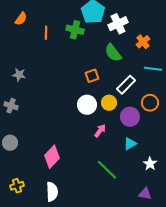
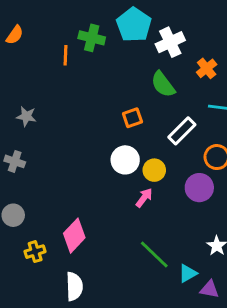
orange semicircle: (21, 19) -> (15, 35), moved
green cross: (75, 30) -> (92, 38), moved
yellow circle: (109, 103) -> (154, 170), moved
purple circle: (130, 117) -> (199, 188), moved
cyan triangle: (130, 144) -> (188, 273), moved
yellow cross: (17, 186) -> (35, 252), moved

